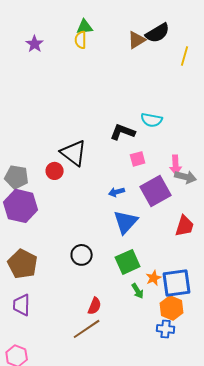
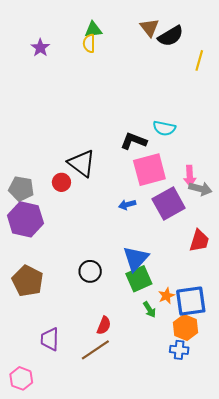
brown triangle: (137, 40) -> (149, 28), moved, turned -36
pink square: (138, 159) -> (149, 170), size x2.0
blue triangle: (126, 222) -> (136, 259), moved
purple trapezoid: (22, 305) -> (50, 339), moved

